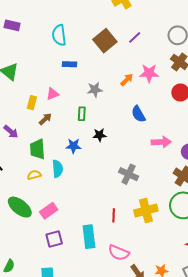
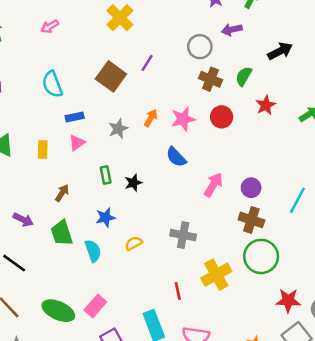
pink star: (149, 73) -> (183, 119), moved
gray star: (95, 90) -> (118, 129), moved
pink triangle: (53, 94) -> (77, 143), moved
yellow rectangle: (32, 103) -> (43, 150), moved
black star: (99, 135) -> (133, 183), moved
pink arrow: (161, 142) -> (213, 185), turned -42
yellow semicircle: (34, 175) -> (134, 243), moved

